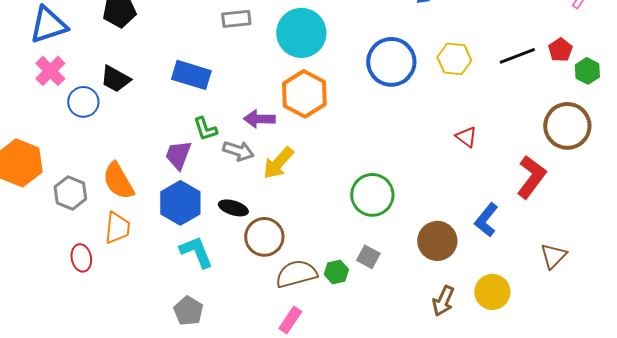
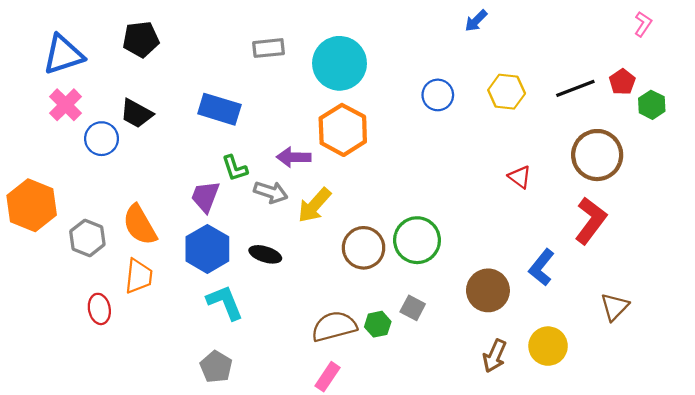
blue circle: (391, 62) -> (438, 95), size x0.6
brown circle: (567, 126) -> (597, 155), moved
brown circle: (264, 237) -> (364, 248), moved

